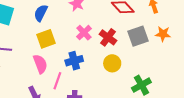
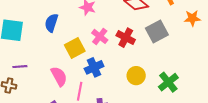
orange star: (163, 34) -> (192, 18), moved
yellow square: (46, 39) -> (75, 48), moved
yellow circle: (112, 63) -> (136, 76), moved

